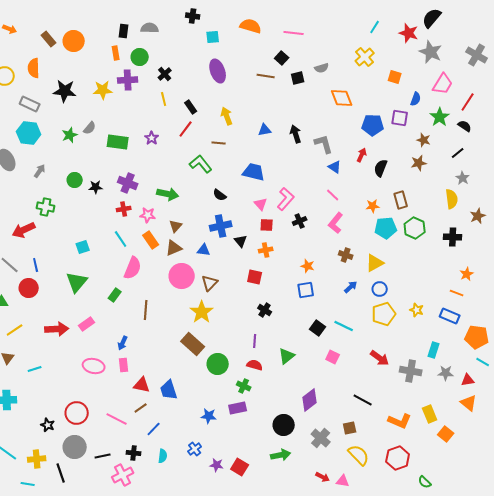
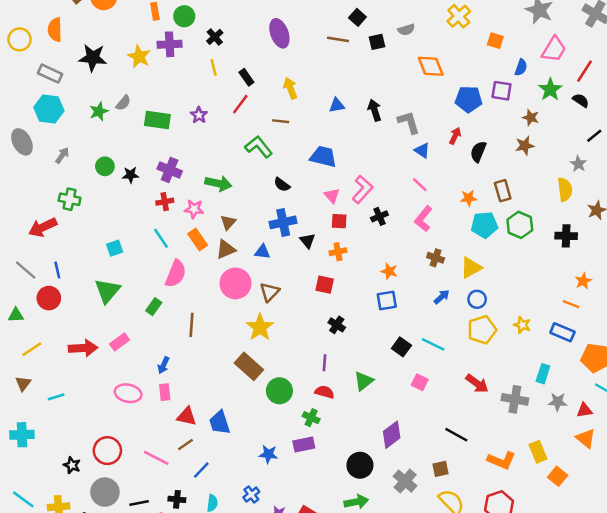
yellow star: (103, 90) -> (139, 56), turned 30
black line: (458, 153) -> (594, 136), moved

